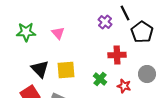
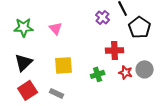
black triangle: (40, 69) -> (24, 62), moved, turned 30
green cross: (100, 79) -> (98, 74), turned 32
red star: (124, 86) -> (126, 72), moved

